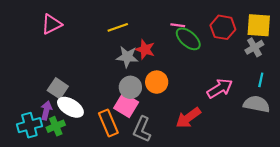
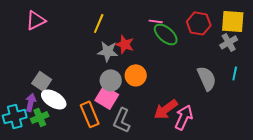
yellow line: (118, 27) -> (99, 23), turned -48
pink arrow: (220, 88) -> (184, 117), moved, turned -35
gray semicircle: (257, 104) -> (207, 78), moved, turned 55

